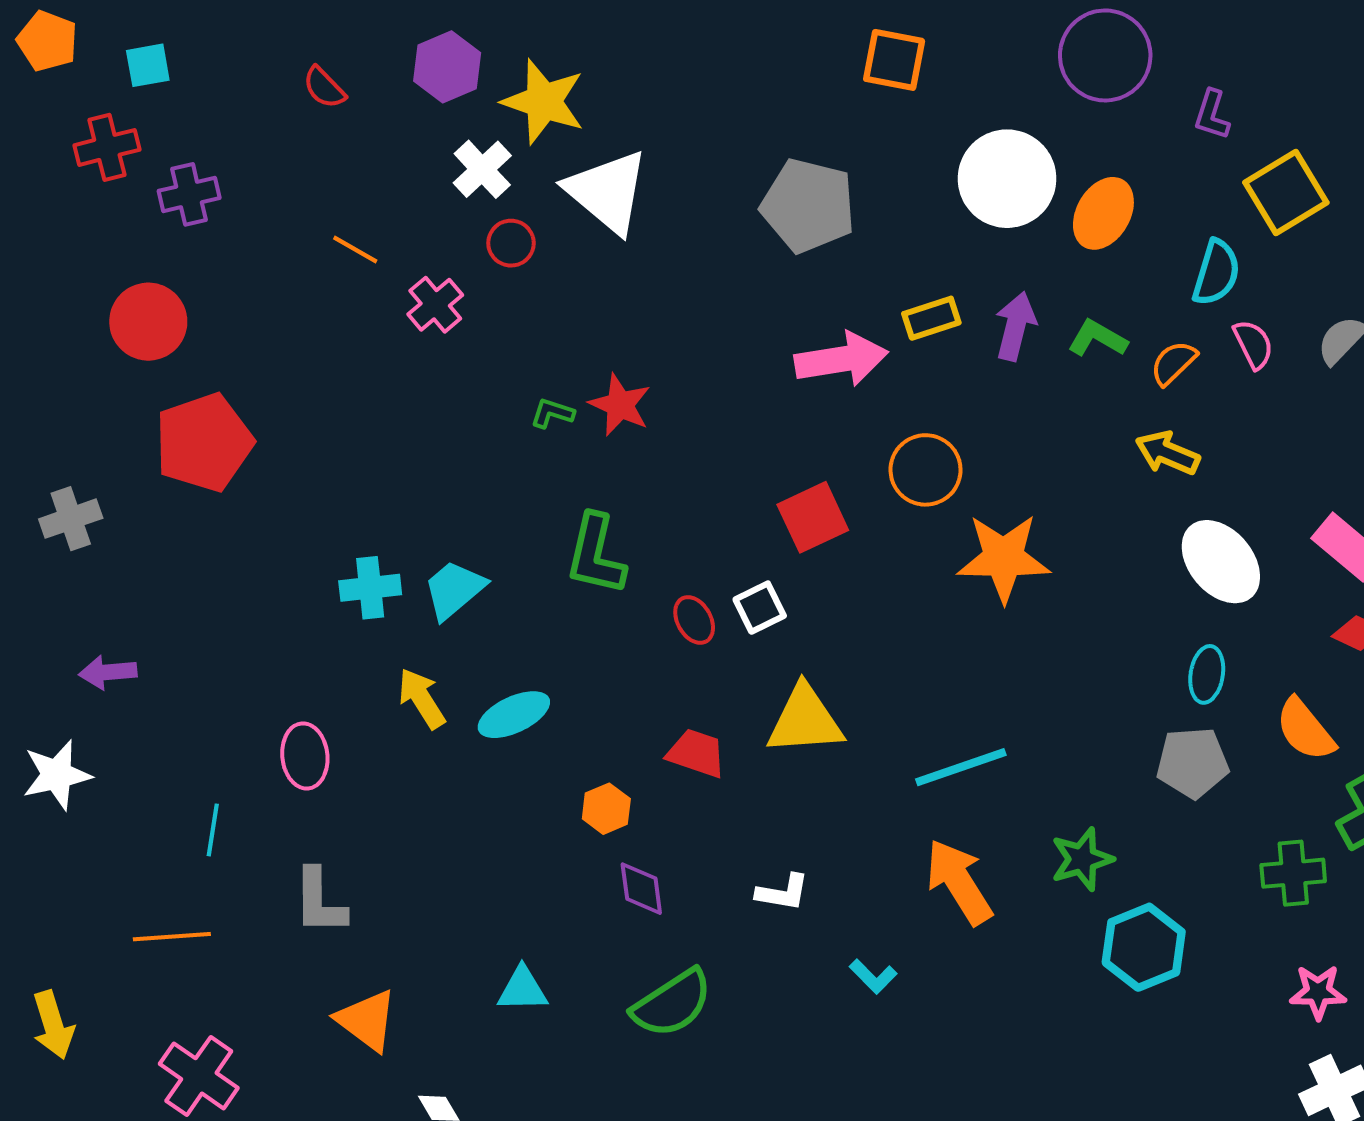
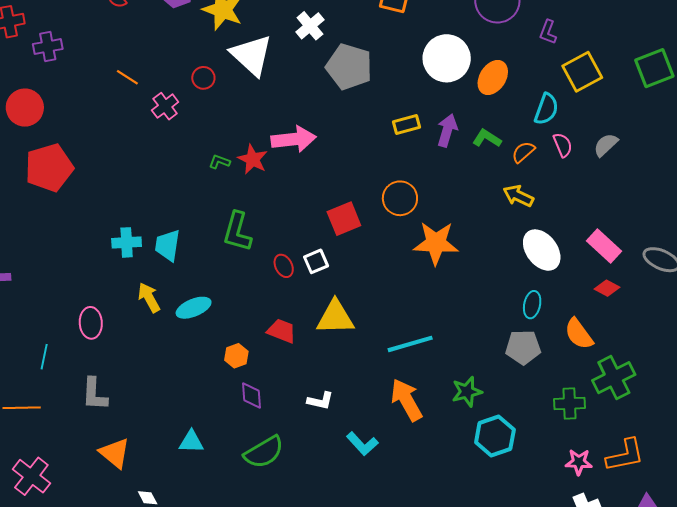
white cross: (482, 169) -> (310, 26), moved
pink arrow: (841, 359) -> (294, 139), moved
cyan trapezoid: (454, 590) -> (168, 245), turned -44
cyan L-shape: (873, 976) -> (362, 444), size x1.4

